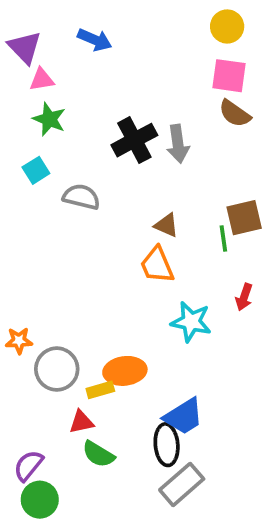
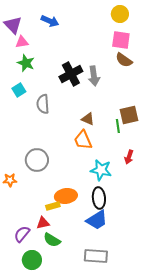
gray semicircle: (81, 197) -> (43, 104), turned -108
gray circle: (57, 369) -> (37, 160), moved
black ellipse: (167, 445) -> (99, 198), moved
purple semicircle: (28, 466) -> (22, 234), moved
gray rectangle: (182, 484) -> (96, 256), turned 45
green circle: (40, 500) -> (32, 260), moved

